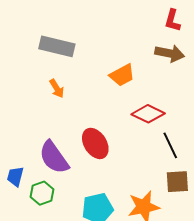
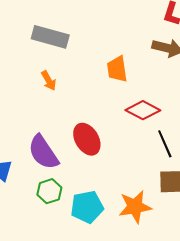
orange trapezoid: (122, 75) -> (117, 69), turned 108
green hexagon: (42, 193) -> (49, 191), moved

